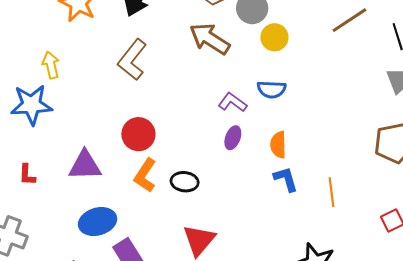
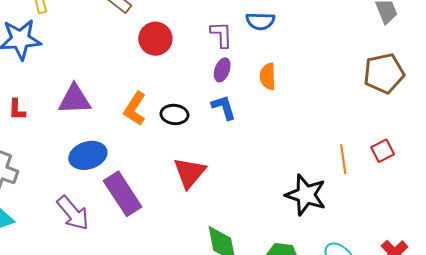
purple L-shape: (233, 102) -> (221, 35), turned 52
red circle: (138, 134) -> (155, 39), moved
blue L-shape: (286, 179) -> (224, 107), moved
orange line: (331, 192) -> (343, 159), moved

